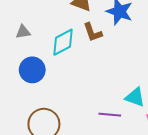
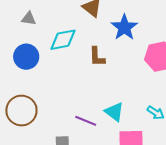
brown L-shape: (93, 32) -> (97, 57), moved

